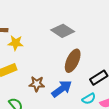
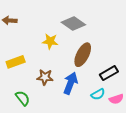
yellow star: (16, 43) -> (50, 41), moved
blue arrow: (62, 89) -> (70, 83), turned -35

